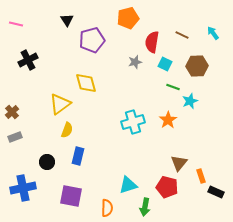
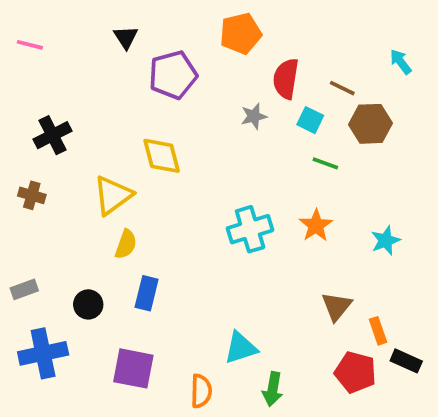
brown line: (182, 35) -> (342, 88), moved
black cross: (28, 60) -> (52, 135), moved
cyan star: (190, 101) -> (386, 240), moved
brown cross: (12, 112) -> (32, 195), moved, turned -32
gray rectangle: (15, 137) -> (24, 289), moved
red pentagon: (167, 187) -> (355, 372), moved

